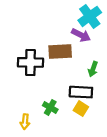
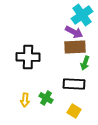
brown rectangle: (60, 51) -> (75, 47), moved
yellow square: (81, 109) -> (74, 111), moved
yellow arrow: (25, 122) -> (25, 100), moved

